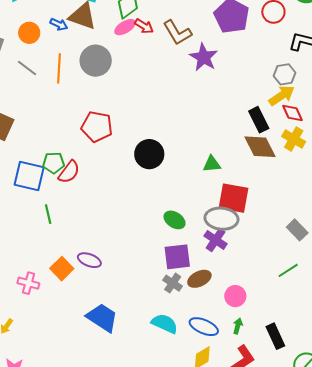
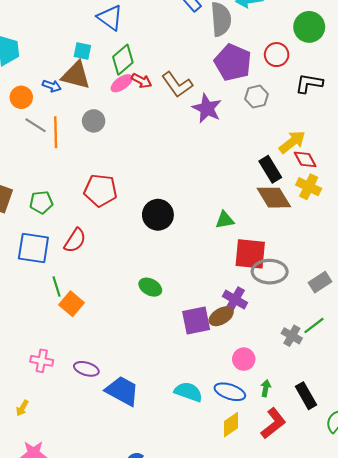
gray circle: (96, 61) -> (94, 121), size x0.7
gray line: (27, 68) -> (36, 125), moved
gray hexagon: (285, 74) -> (256, 97), moved
green pentagon: (54, 163) -> (41, 202), moved
gray ellipse: (222, 219) -> (270, 272), moved
green ellipse: (175, 220) -> (150, 287), moved
gray rectangle: (297, 230) -> (320, 282), turned -75
purple ellipse: (89, 260) -> (86, 369), moved
orange square: (62, 269) -> (72, 304), moved
brown ellipse: (199, 279) -> (221, 316), moved
gray cross: (173, 283) -> (292, 336), moved
pink circle: (235, 296) -> (244, 359), moved

